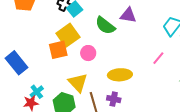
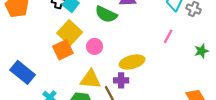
yellow triangle: (78, 83) -> (90, 79), turned -30
purple cross: (114, 99) -> (121, 80), moved

